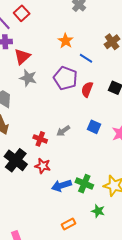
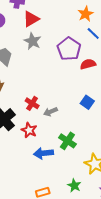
orange star: (66, 41) -> (86, 14), moved
red semicircle: (87, 89) -> (88, 64), turned 42
gray arrow: (63, 131) -> (50, 112), moved
green cross: (84, 184) -> (67, 141), moved

